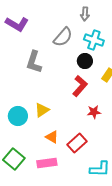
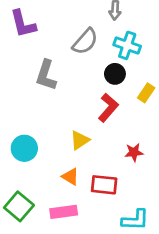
purple L-shape: (17, 24) -> (23, 24), turned 45
yellow triangle: (42, 110) -> (80, 140), moved
red star: (94, 112) -> (134, 152), moved
red rectangle: (77, 143) -> (104, 185), turned 48

